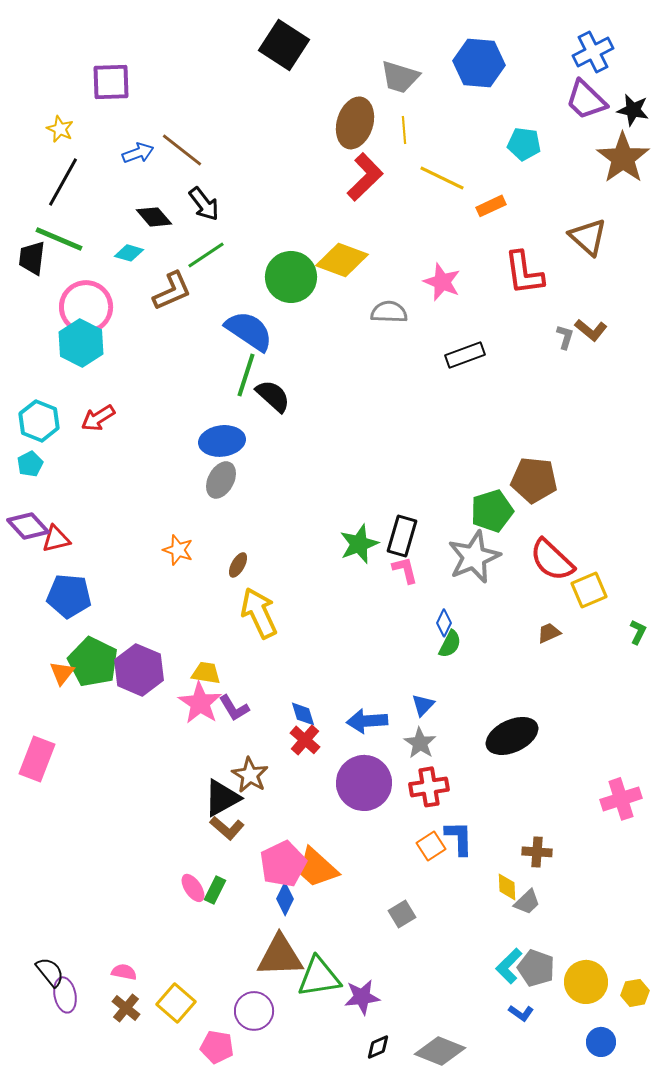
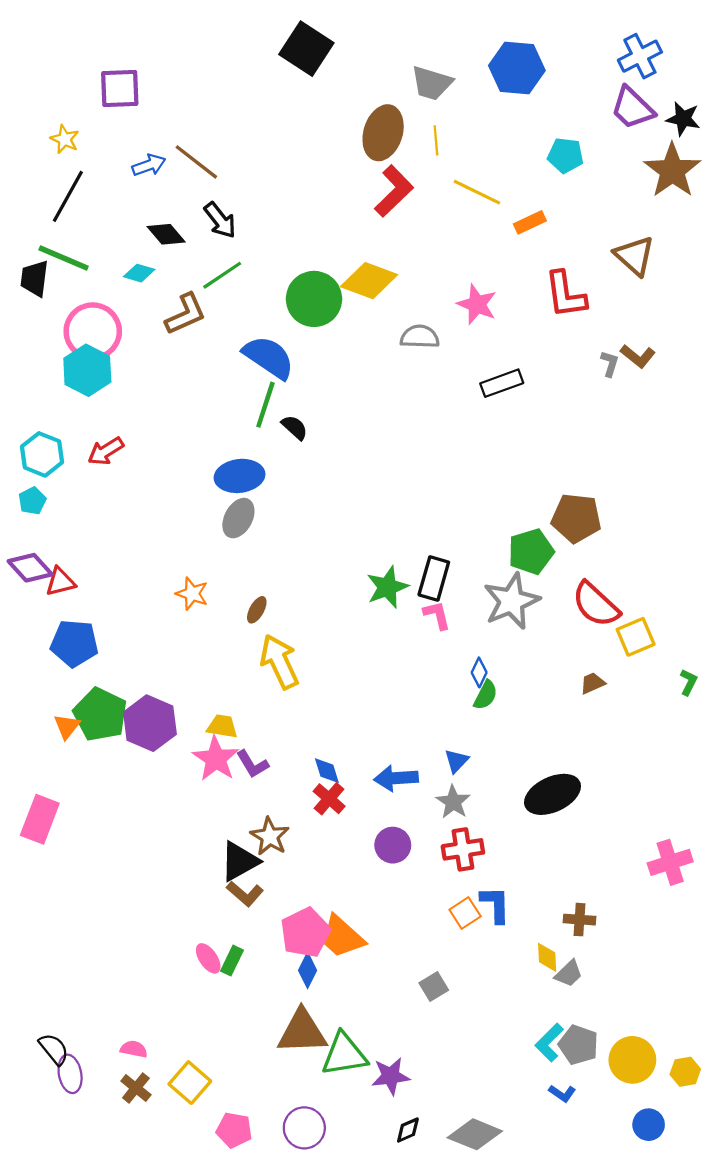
black semicircle: (273, 396) -> (295, 427), size x0.7
purple circle: (364, 783) -> (393, 845), size x0.6
purple circle: (254, 1011) -> (304, 1128), moved

